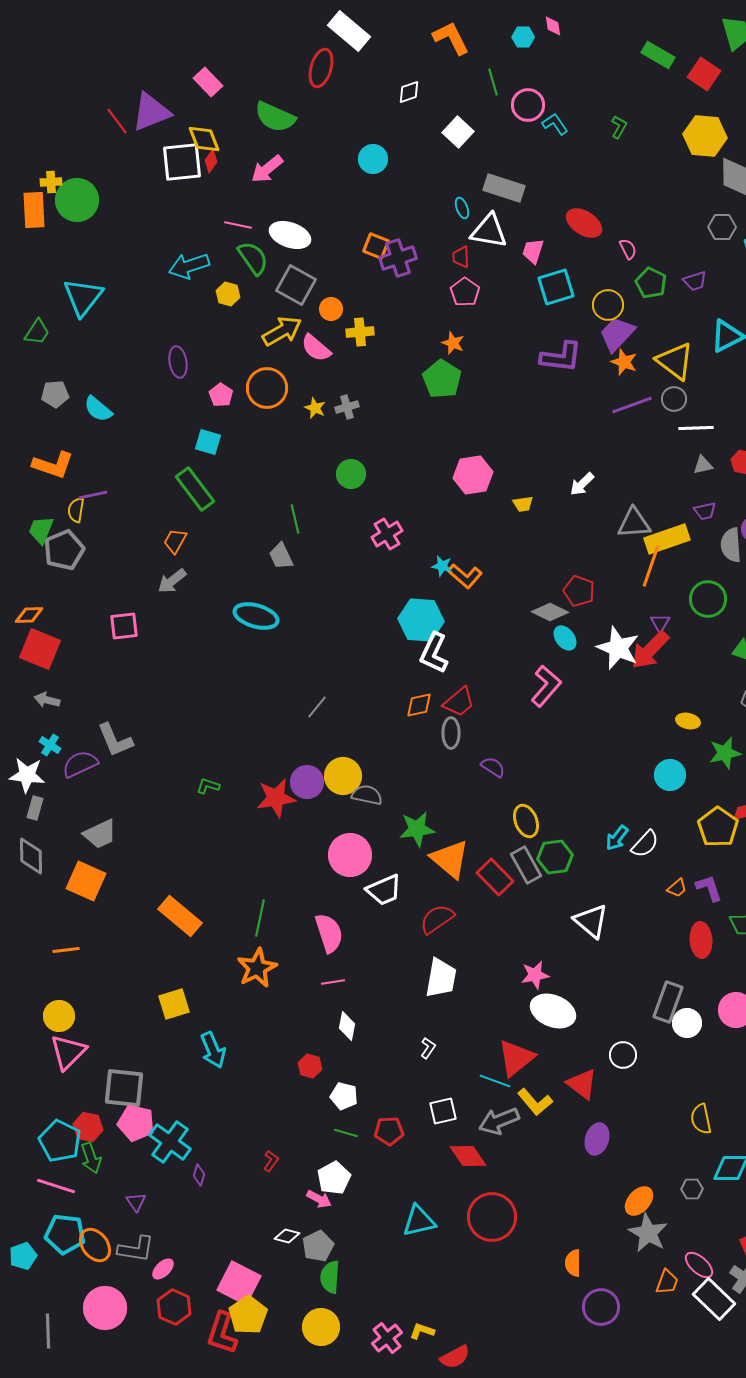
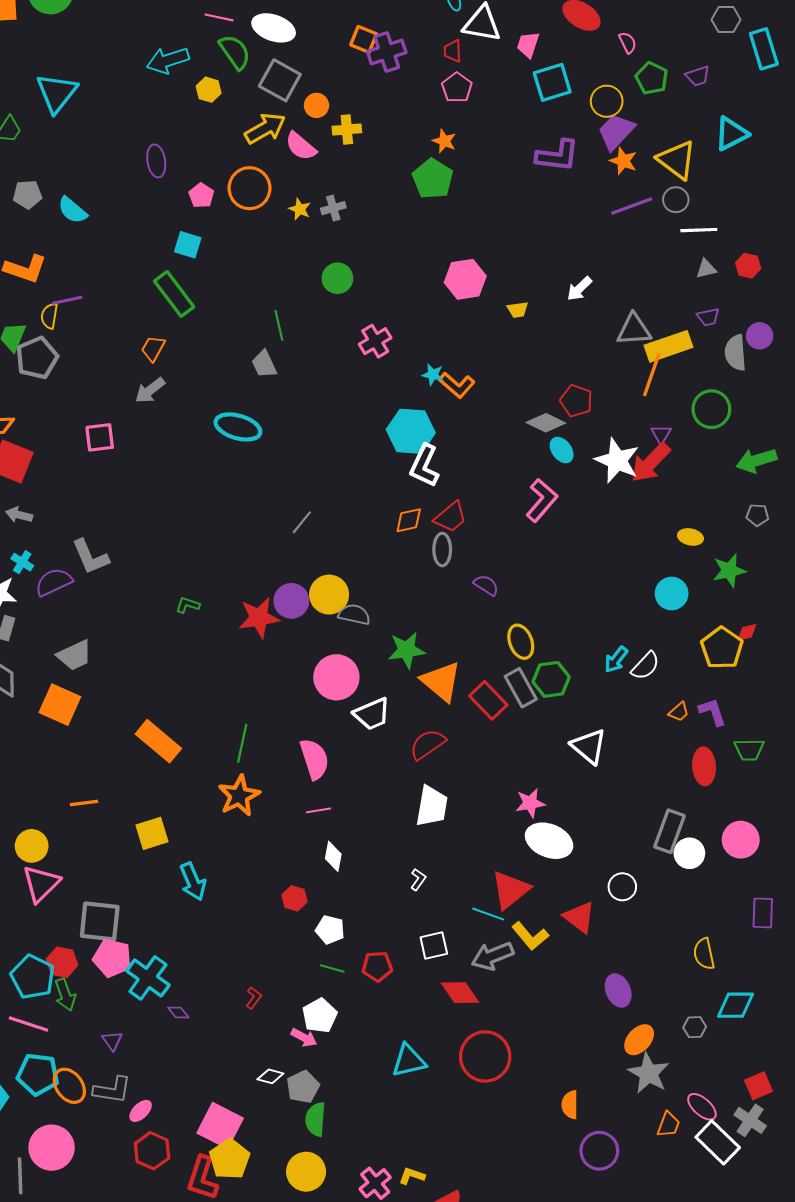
orange line: (66, 950) -> (84, 803), moved
purple ellipse: (597, 1139) -> (618, 990), moved, turned -40
purple diamond: (199, 1175) -> (178, 1012), turned -55
pink circle: (105, 1308) -> (52, 1148), moved

